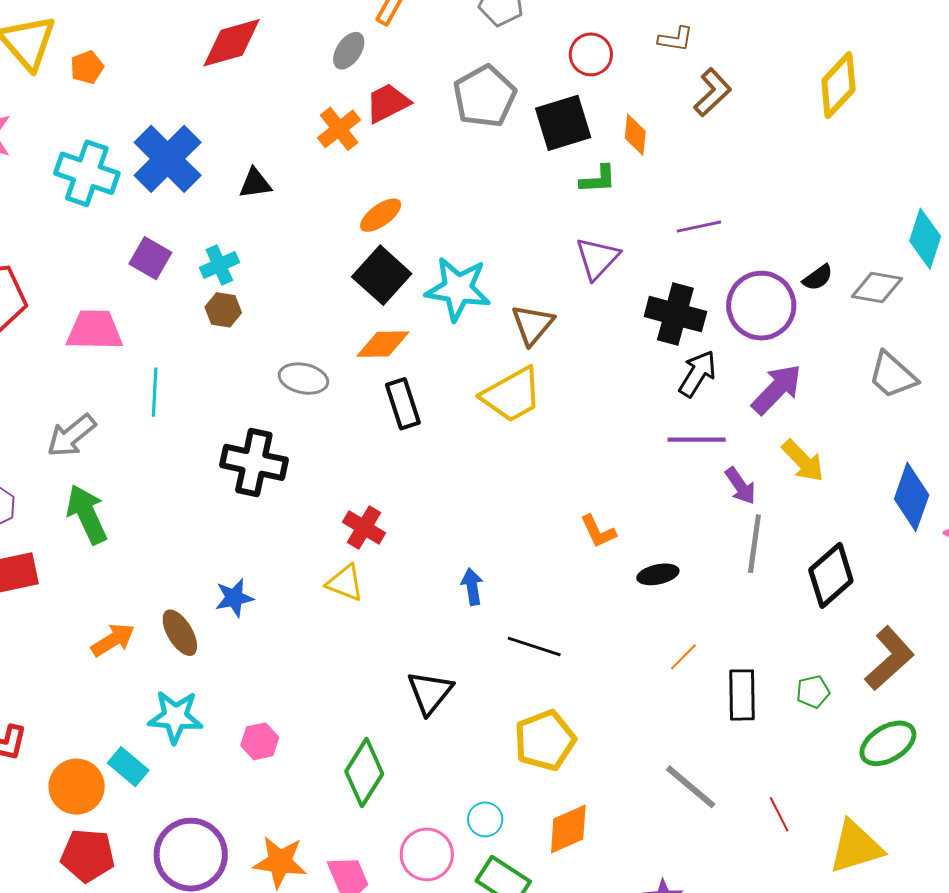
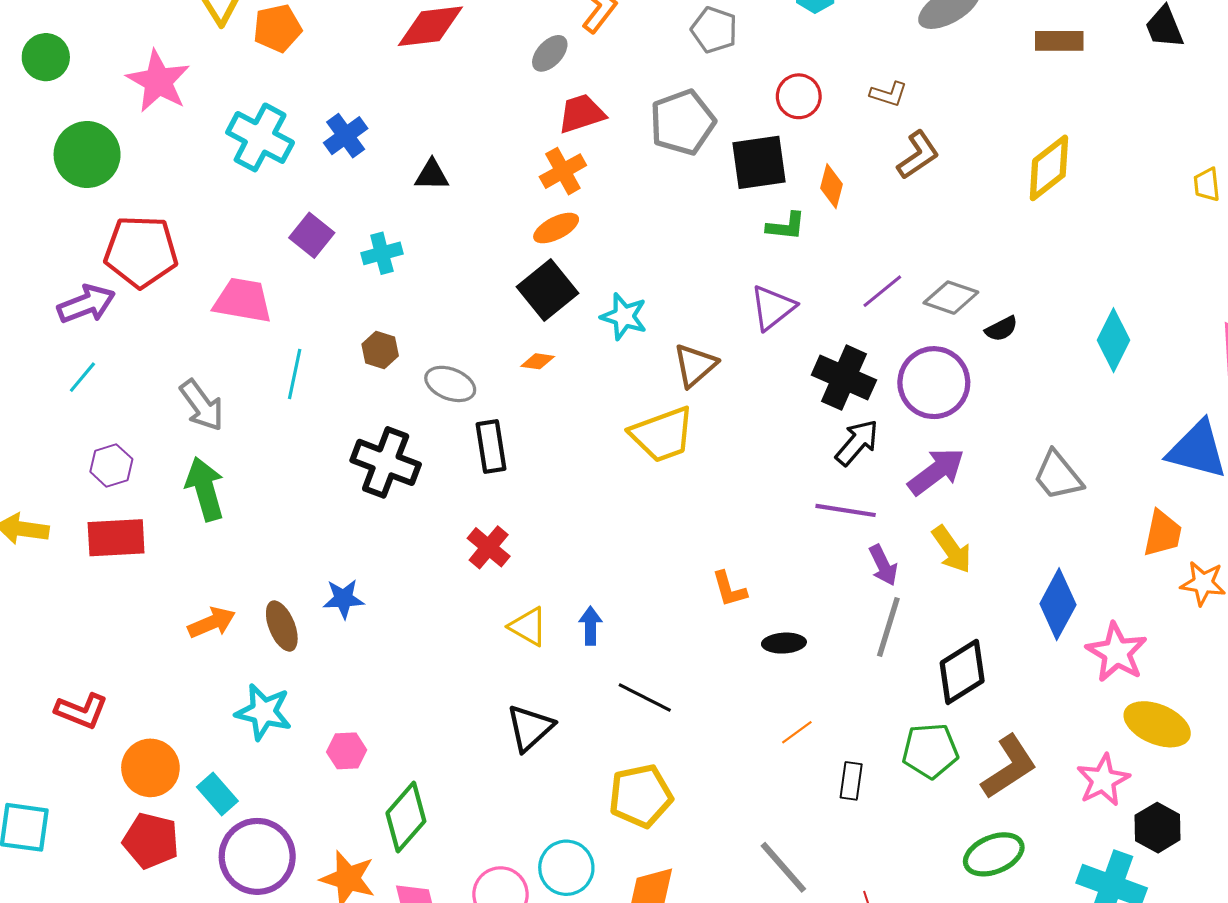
orange pentagon: (87, 67) -> (277, 28), size x1.4
orange cross: (339, 129) -> (563, 171), moved
blue cross: (168, 159) -> (346, 136), size x0.6
purple line: (699, 227) -> (882, 291), turned -36
black semicircle: (818, 278) -> (1001, 329), moved
gray diamond: (877, 288) -> (951, 298), moved
cyan star: (458, 289) -> (624, 316), size x0.7
brown hexagon: (223, 310) -> (380, 350), moved
orange diamond: (383, 344) -> (538, 361), size x0.6
black rectangle: (403, 404) -> (491, 447), moved
gray arrow: (71, 436) -> (202, 405), turned -96
yellow triangle: (345, 583) -> (528, 627), moved
green pentagon: (813, 692) -> (930, 751), moved, size x1.6
black rectangle: (742, 695) -> (851, 781), size x0.7
cyan rectangle: (128, 767) -> (217, 794), moved
green diamond: (364, 773) -> (406, 817), moved
cyan circle: (485, 819) -> (566, 868), size x1.5

